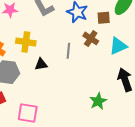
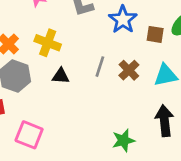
brown cross: (91, 38) -> (129, 70), moved

